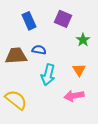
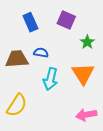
orange triangle: (79, 70) -> (83, 74), size x1.6
pink arrow: (74, 96) -> (86, 115), moved
yellow semicircle: (16, 100) -> (17, 105), turned 85

